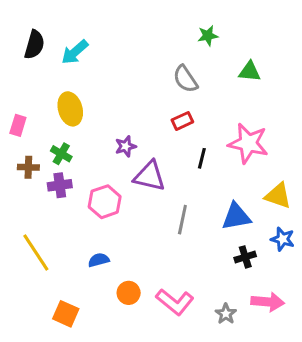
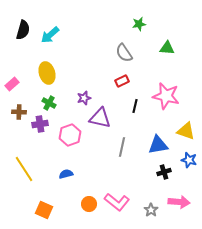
pink rectangle: (18, 125) -> (12, 84), turned 32
green cross: (61, 154) -> (49, 103), moved
orange circle: (129, 293) -> (89, 204), moved

